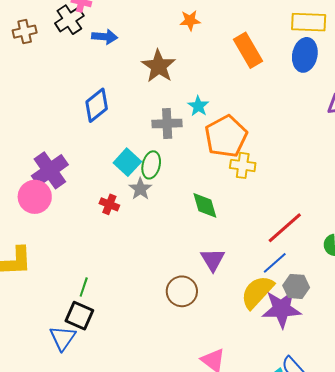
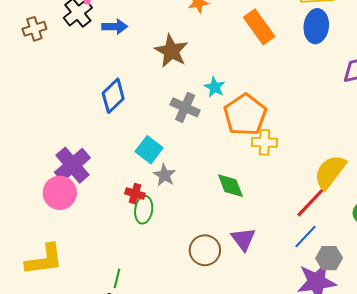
gray cross: (167, 124) -> (185, 107), turned 32
green ellipse: (151, 165) -> (144, 210), moved
brown circle: (182, 291) -> (205, 250), moved
yellow semicircle: (257, 292) -> (330, 172), moved

